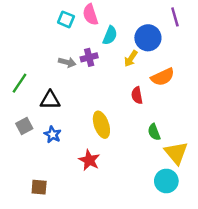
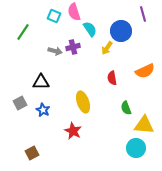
cyan semicircle: (110, 35) -> (90, 29), turned -56
orange semicircle: (163, 77) -> (145, 71), moved
green line: (19, 83) -> (23, 32), moved
yellow triangle: (176, 153) -> (144, 125), turned -45
brown square: (39, 187) -> (32, 153), turned -32

